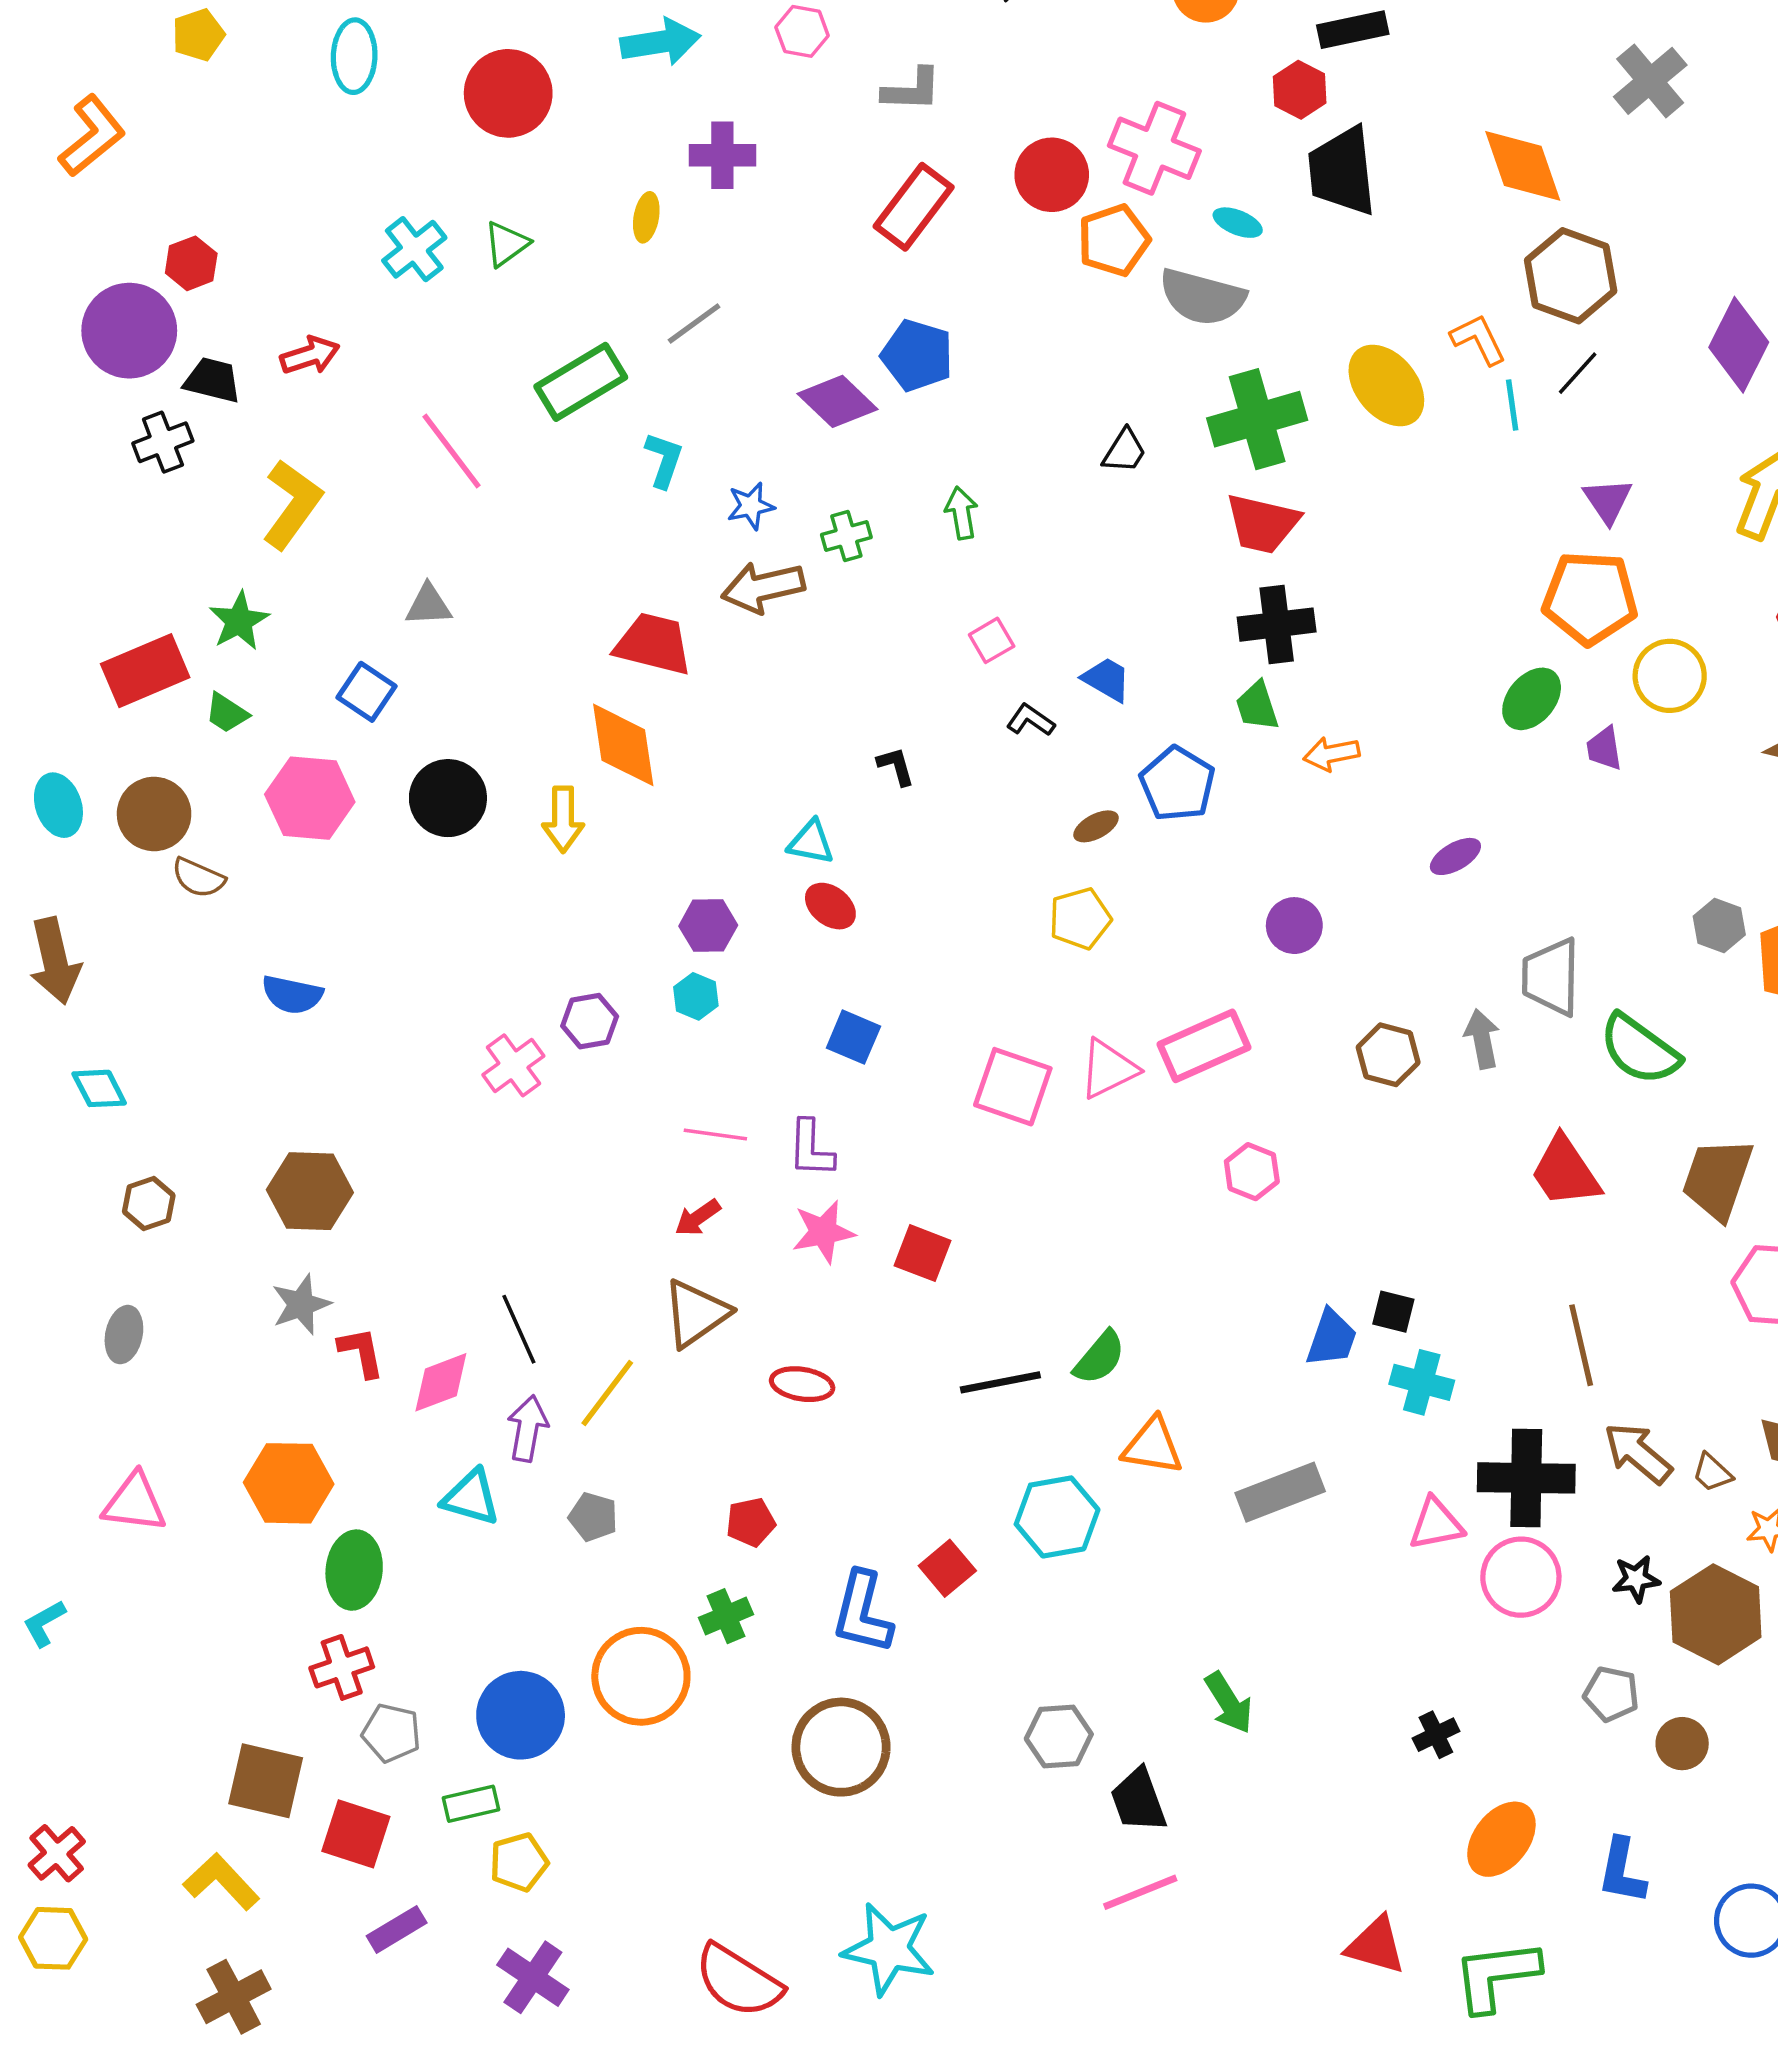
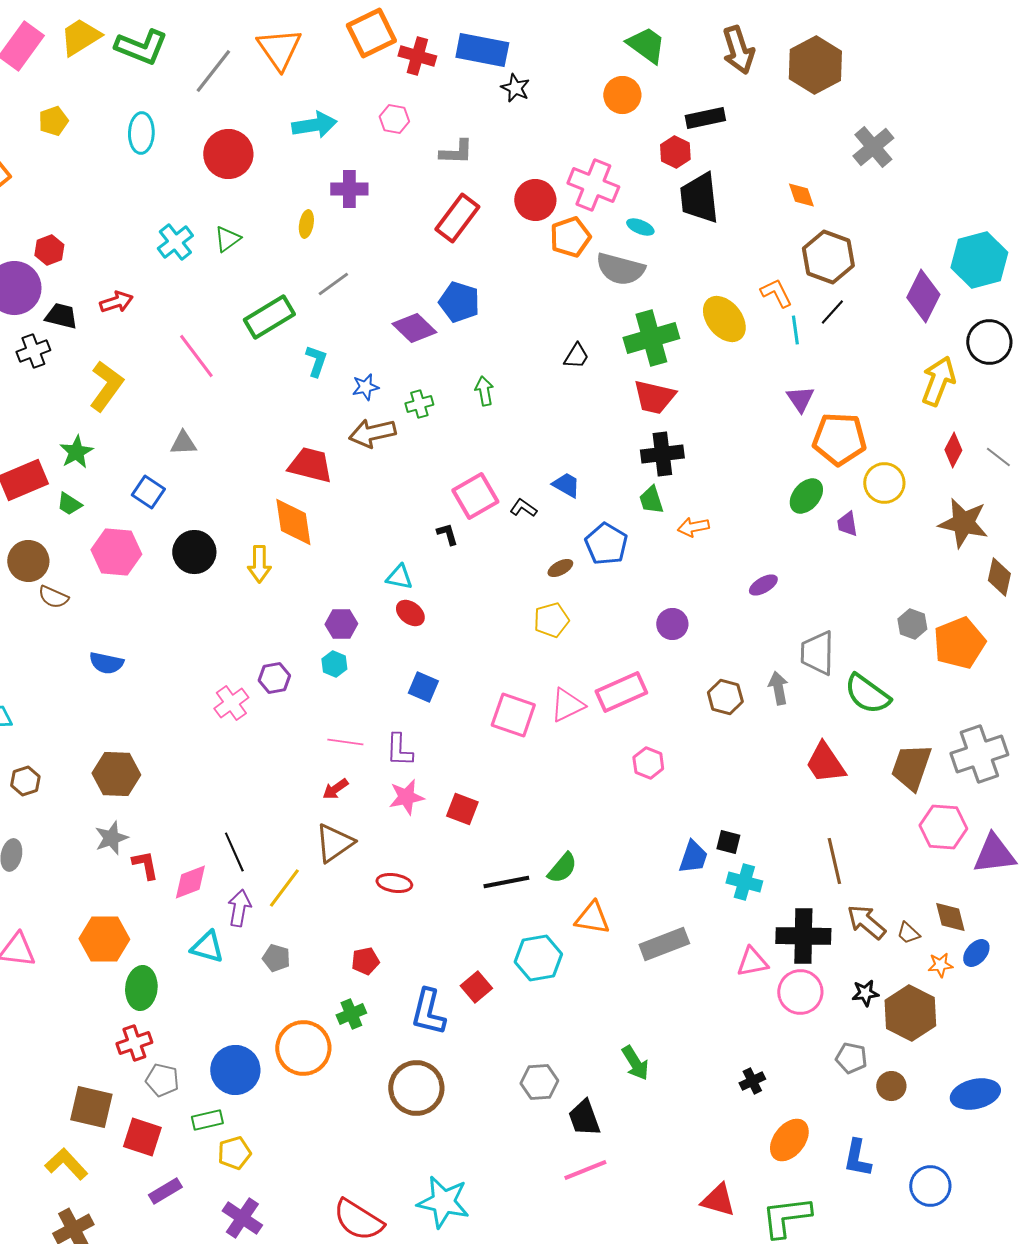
orange diamond: (1523, 166) -> (801, 195), size x0.6
purple triangle: (1608, 501) -> (800, 399), moved
pink square: (992, 640) -> (475, 496), moved, size x1.8

